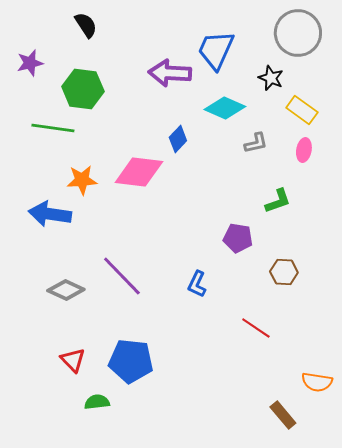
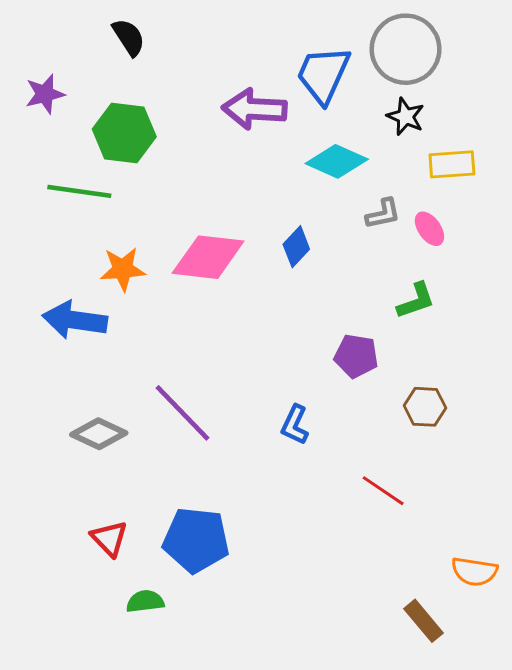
gray circle: (298, 33) -> (406, 49), moved
yellow rectangle: (302, 110) -> (452, 164), turned -40
blue diamond: (178, 139) -> (296, 247), moved
pink ellipse: (304, 150) -> (429, 229), moved, turned -45

